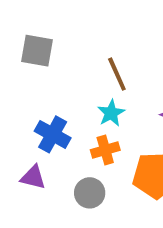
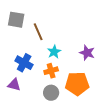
brown line: (117, 74) -> (38, 32), moved
gray circle: (90, 193) -> (51, 93), moved

